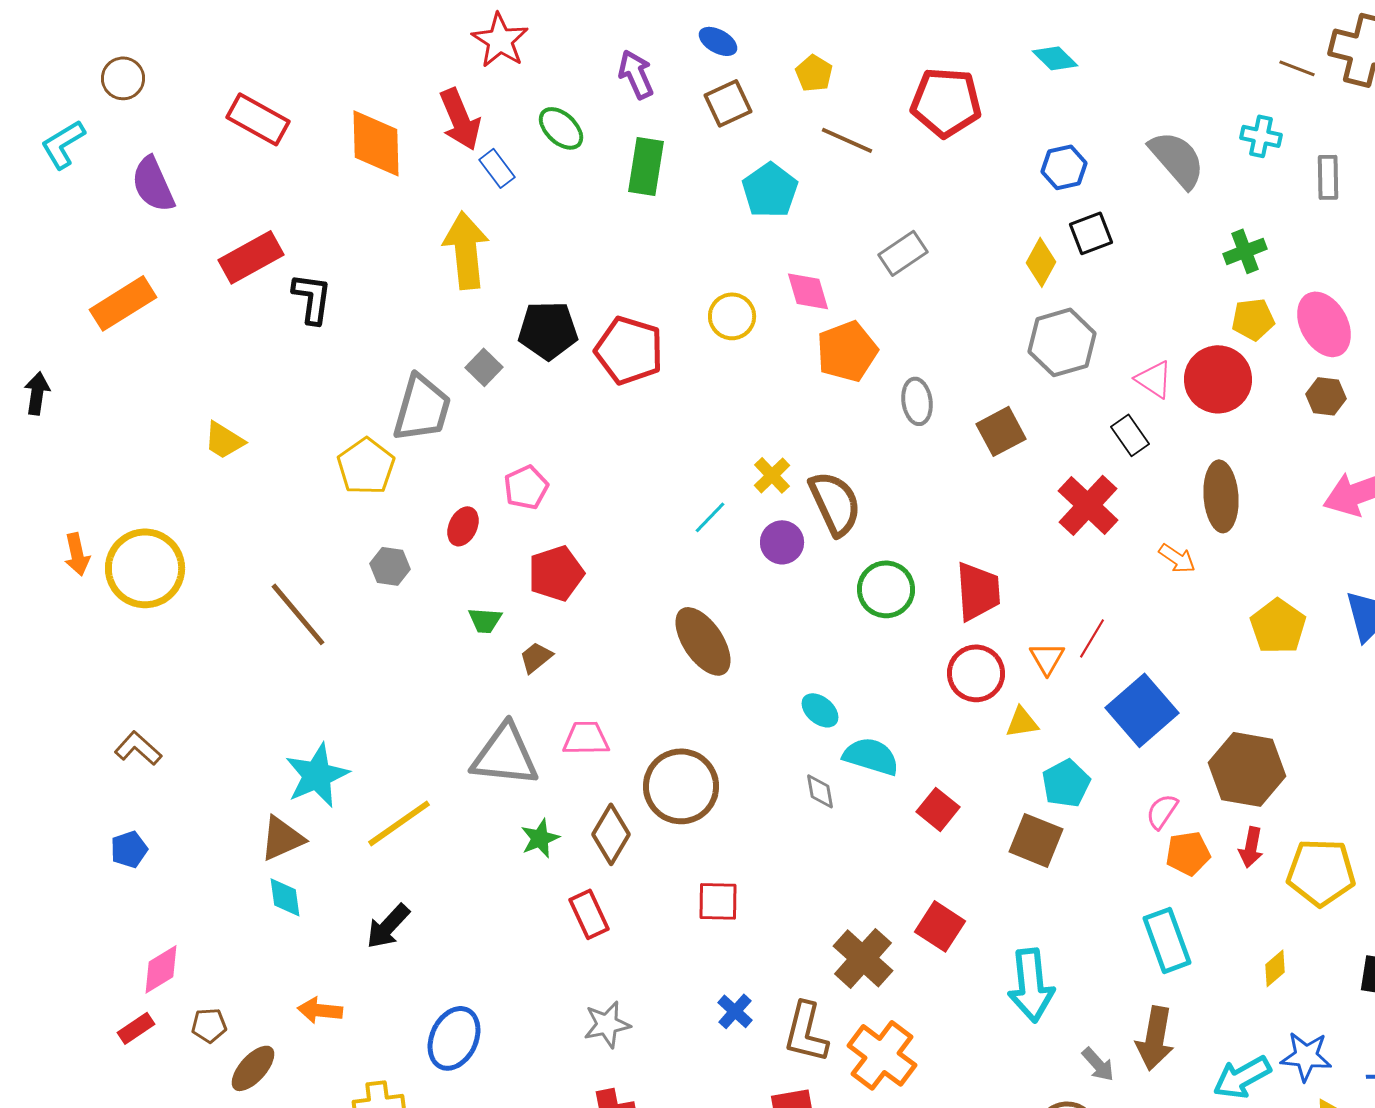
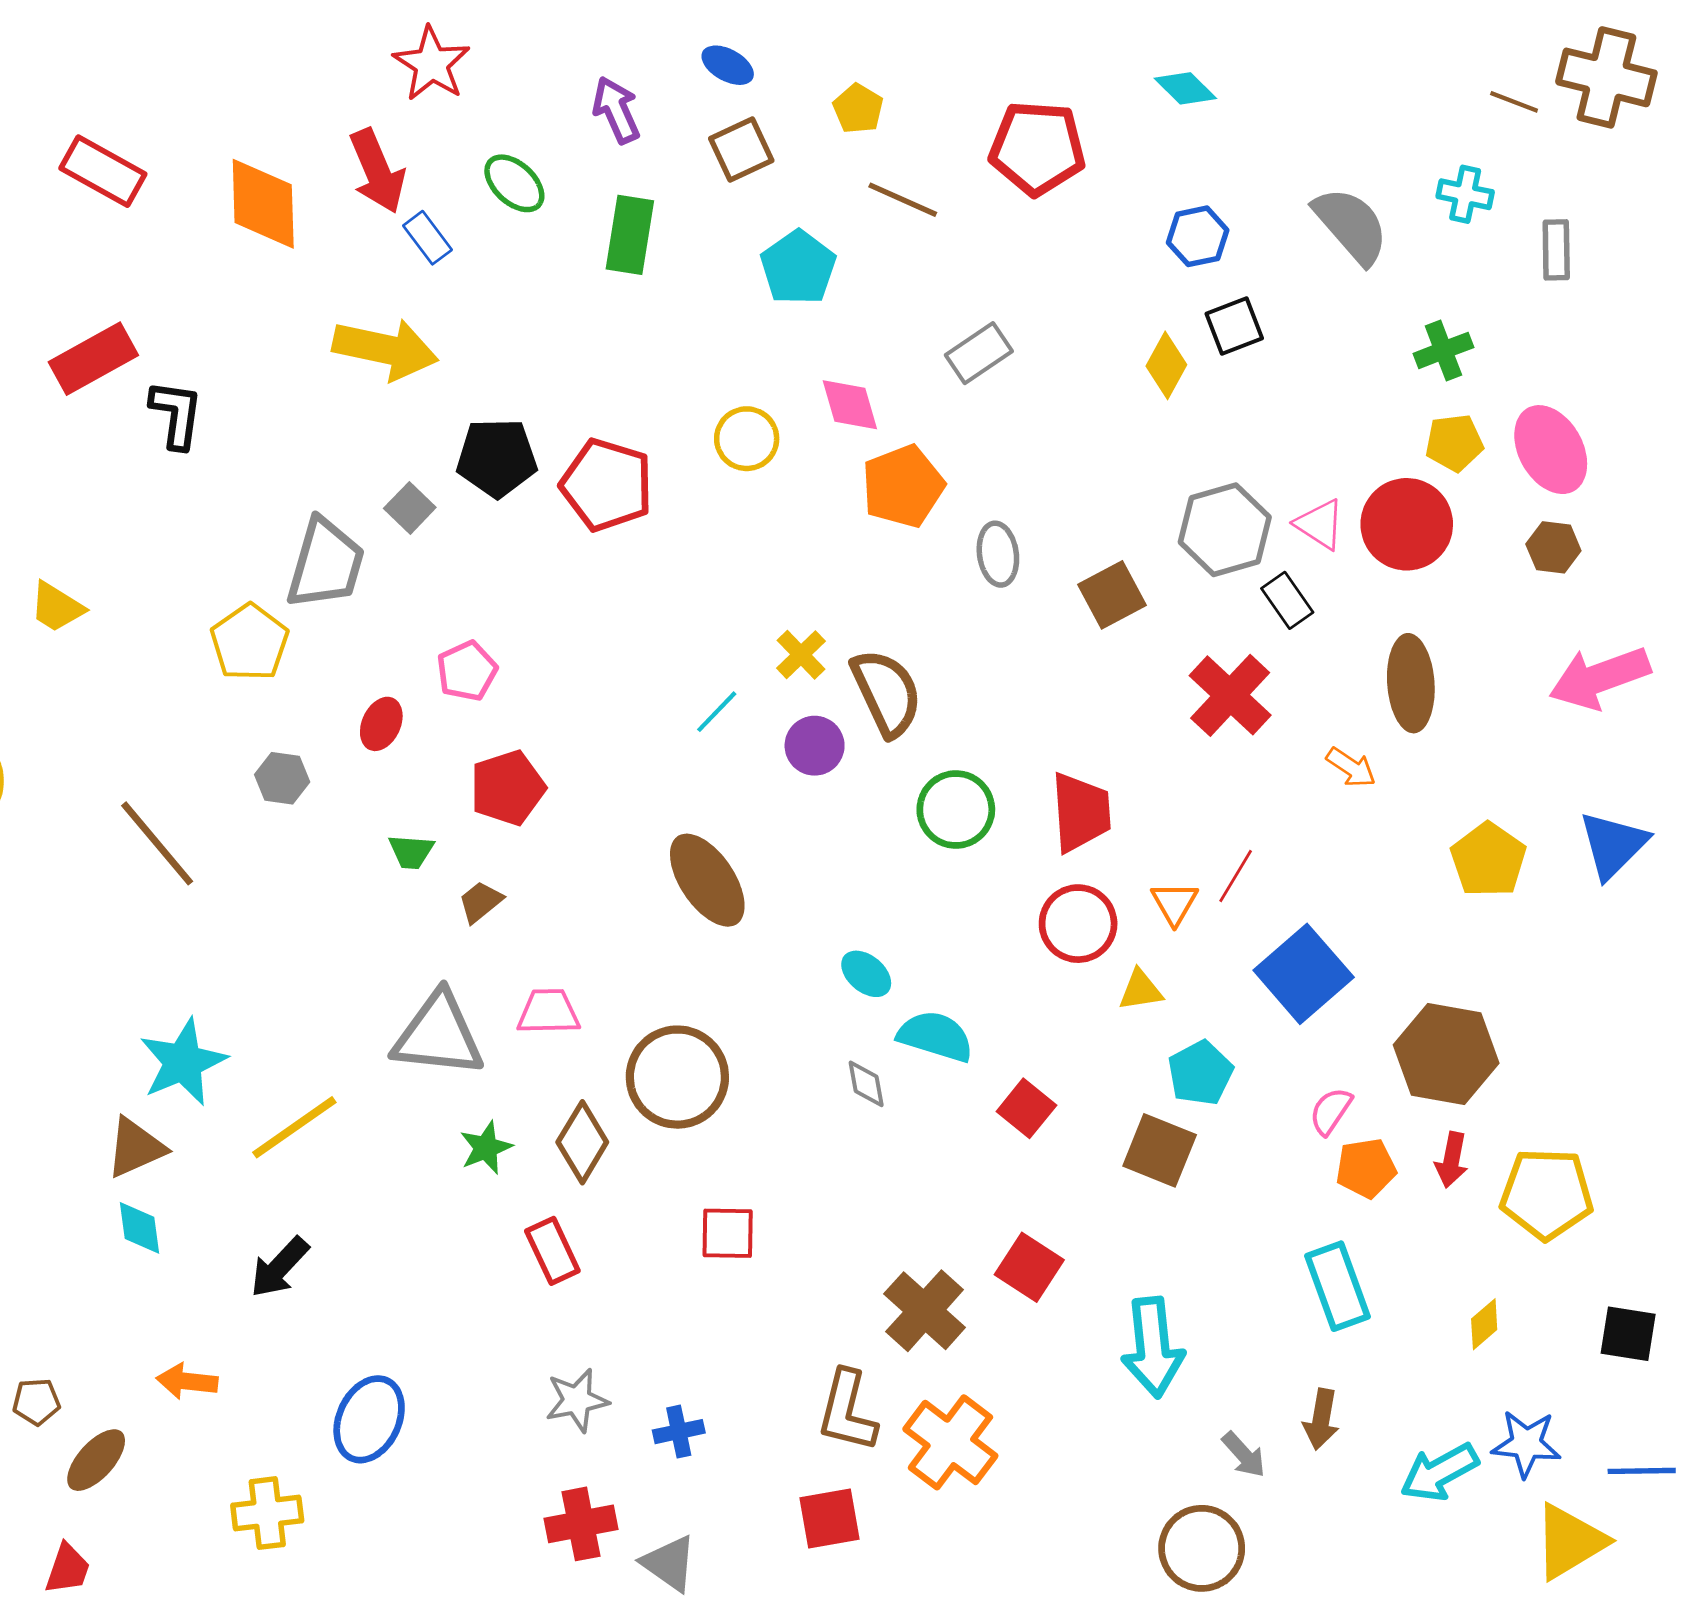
yellow arrow: (466, 250) -> (385, 349), turned 108
gray hexagon: (1062, 342) -> (1225, 530), moved
blue cross: (735, 1011) -> (679, 1432), moved, turned 36
brown arrow: (1155, 1038) -> (1321, 1419), size x0.7

